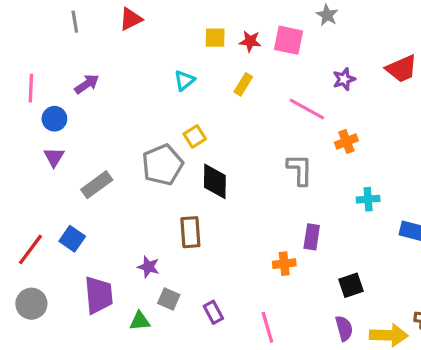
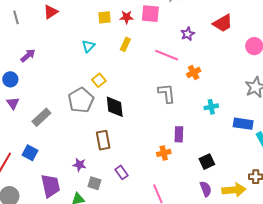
purple rectangle: (213, 312) -> (122, 172), moved

